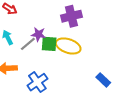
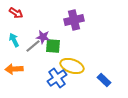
yellow ellipse: (68, 46) -> (72, 66), moved
blue cross: (37, 82) -> (57, 78), moved

